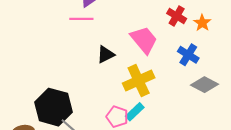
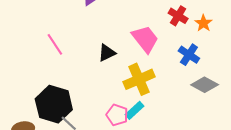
pink line: (81, 19) -> (55, 44), moved, turned 55

